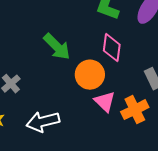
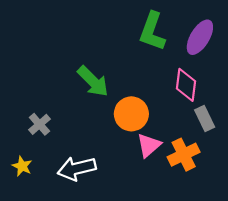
pink diamond: (112, 48) -> (186, 85), moved
pink triangle: (105, 102) -> (149, 145), turned 35

